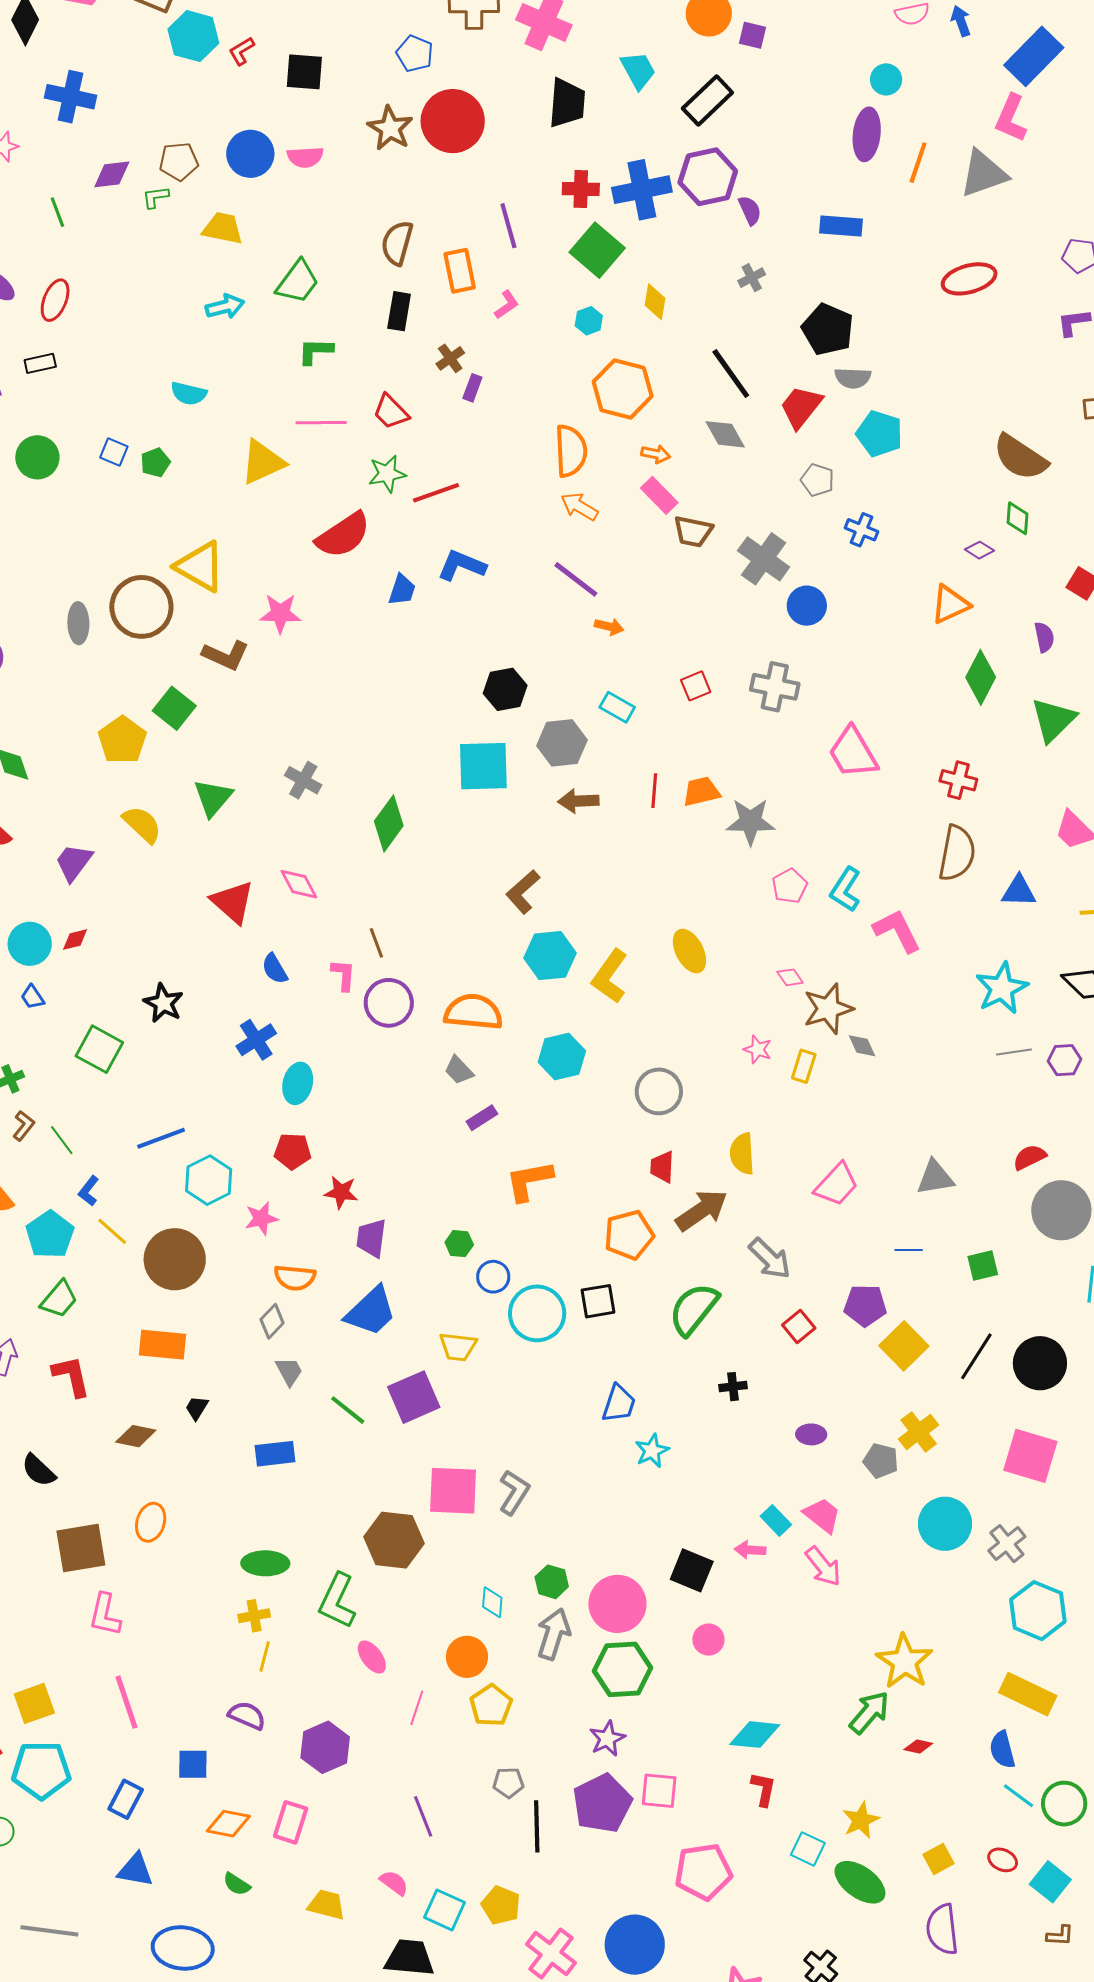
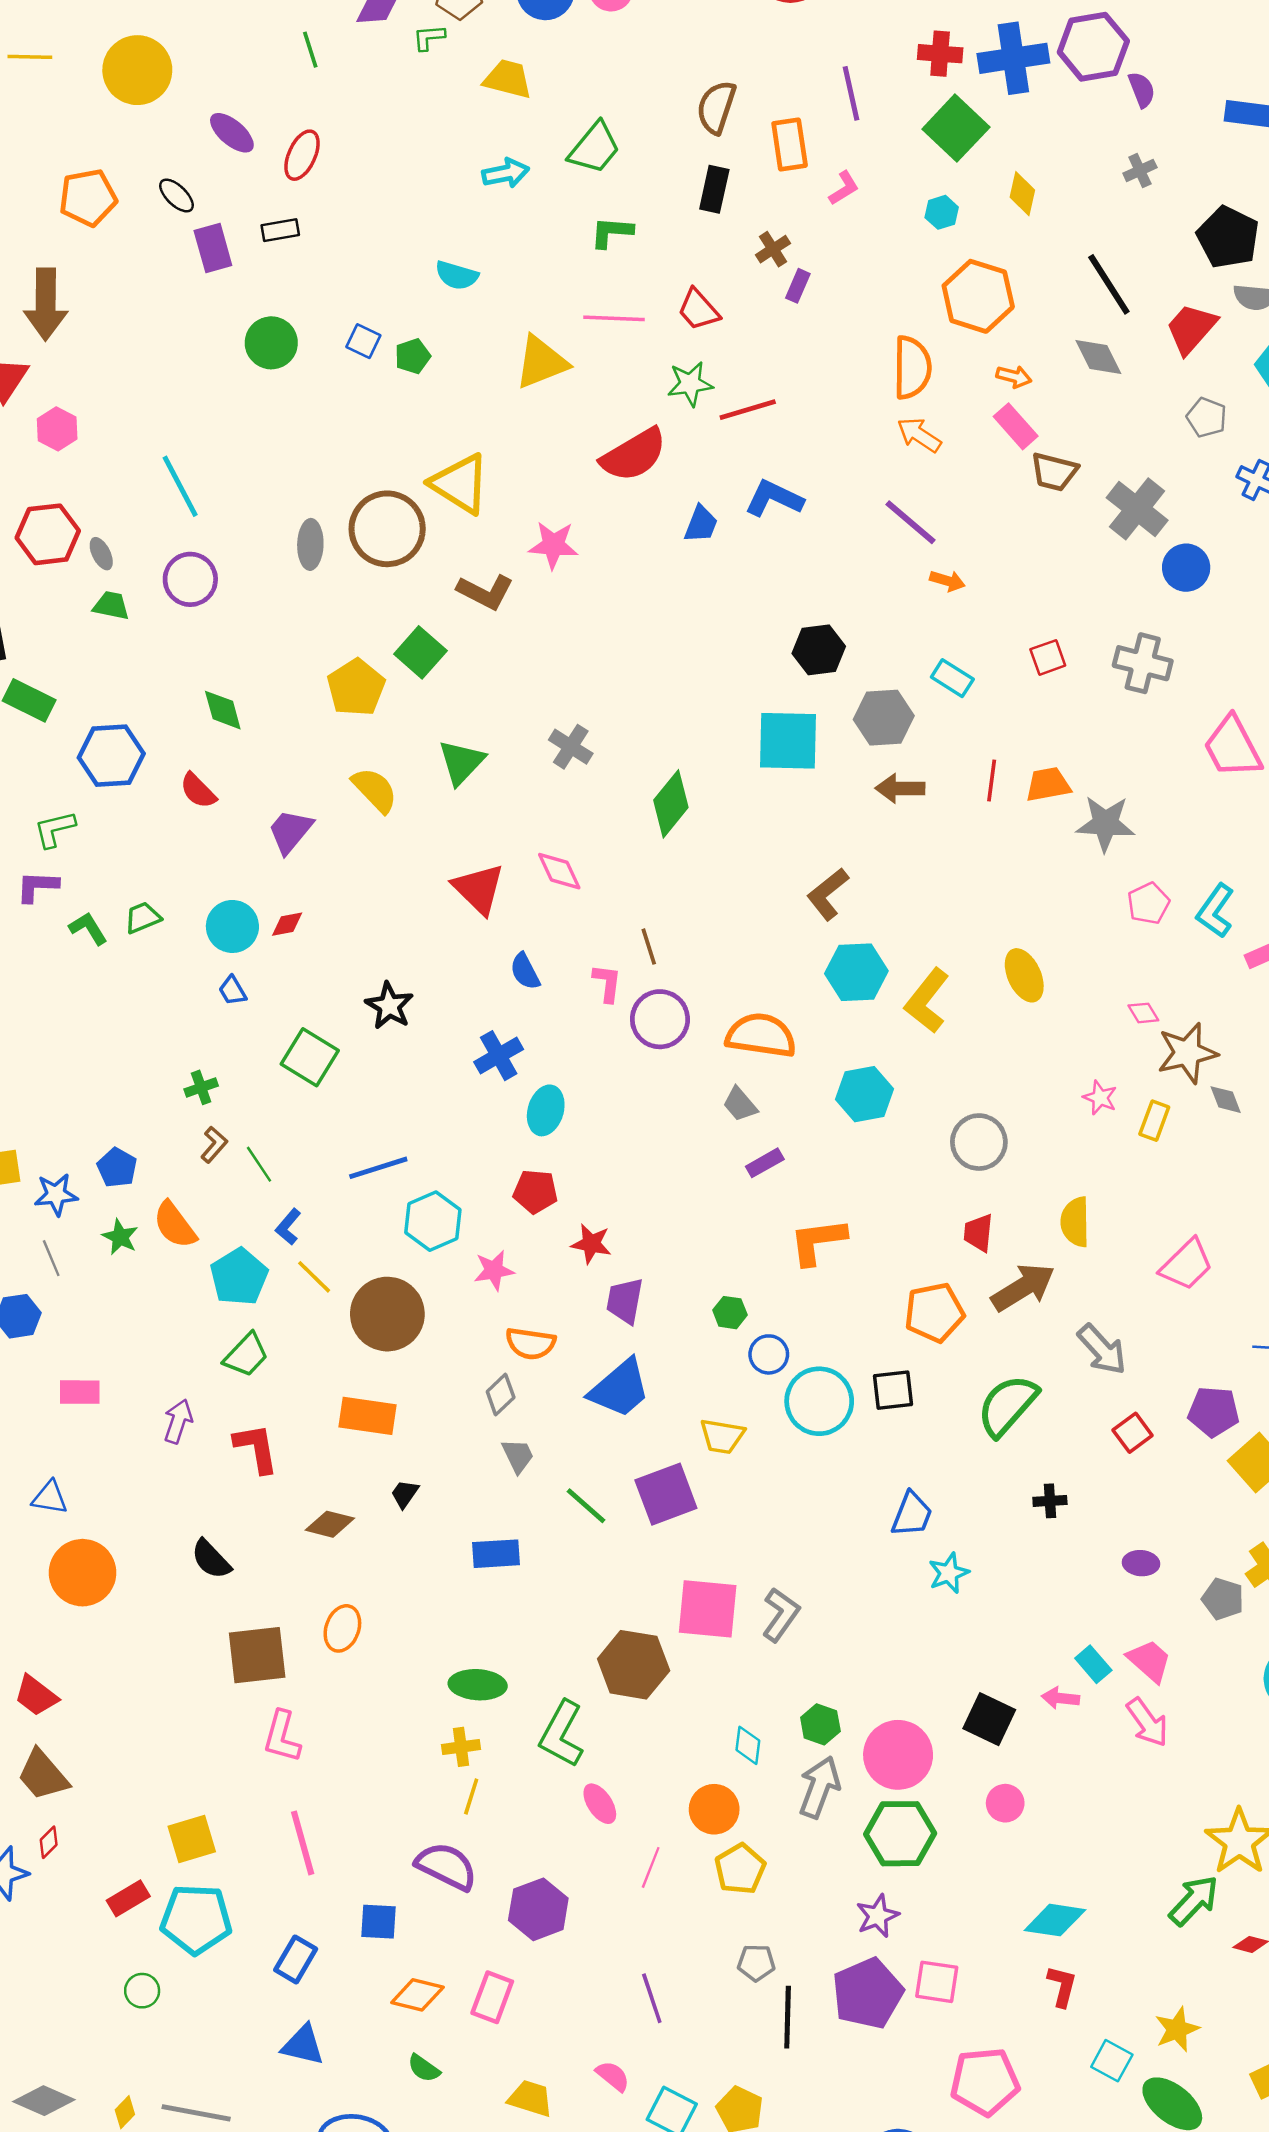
purple semicircle: (247, 1715) -> (446, 1866), size x1.4

